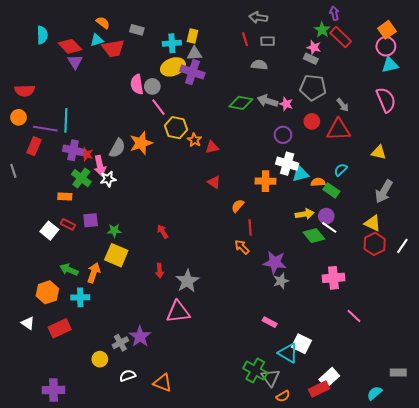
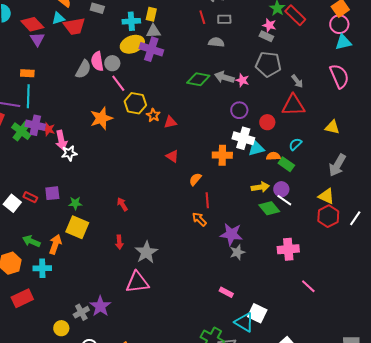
red circle: (312, 121) -> (267, 122), moved
gray semicircle: (117, 148) -> (83, 69), moved
green cross: (81, 178) -> (21, 131), moved
orange rectangle: (65, 197) -> (27, 73), moved

